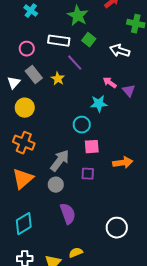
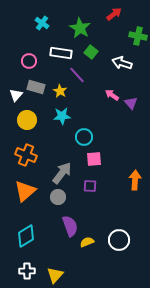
cyan cross: (31, 11) -> (42, 23), moved
gray rectangle: (34, 75) -> (36, 87), turned -36
cyan star: (99, 104) -> (62, 116), moved
orange arrow: (123, 163) -> (135, 180), moved, turned -78
yellow semicircle: (76, 253) -> (87, 242), moved

